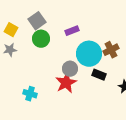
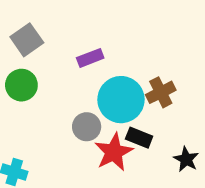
green circle: (41, 39) -> (21, 85), moved
red star: (66, 83) -> (114, 152), moved

